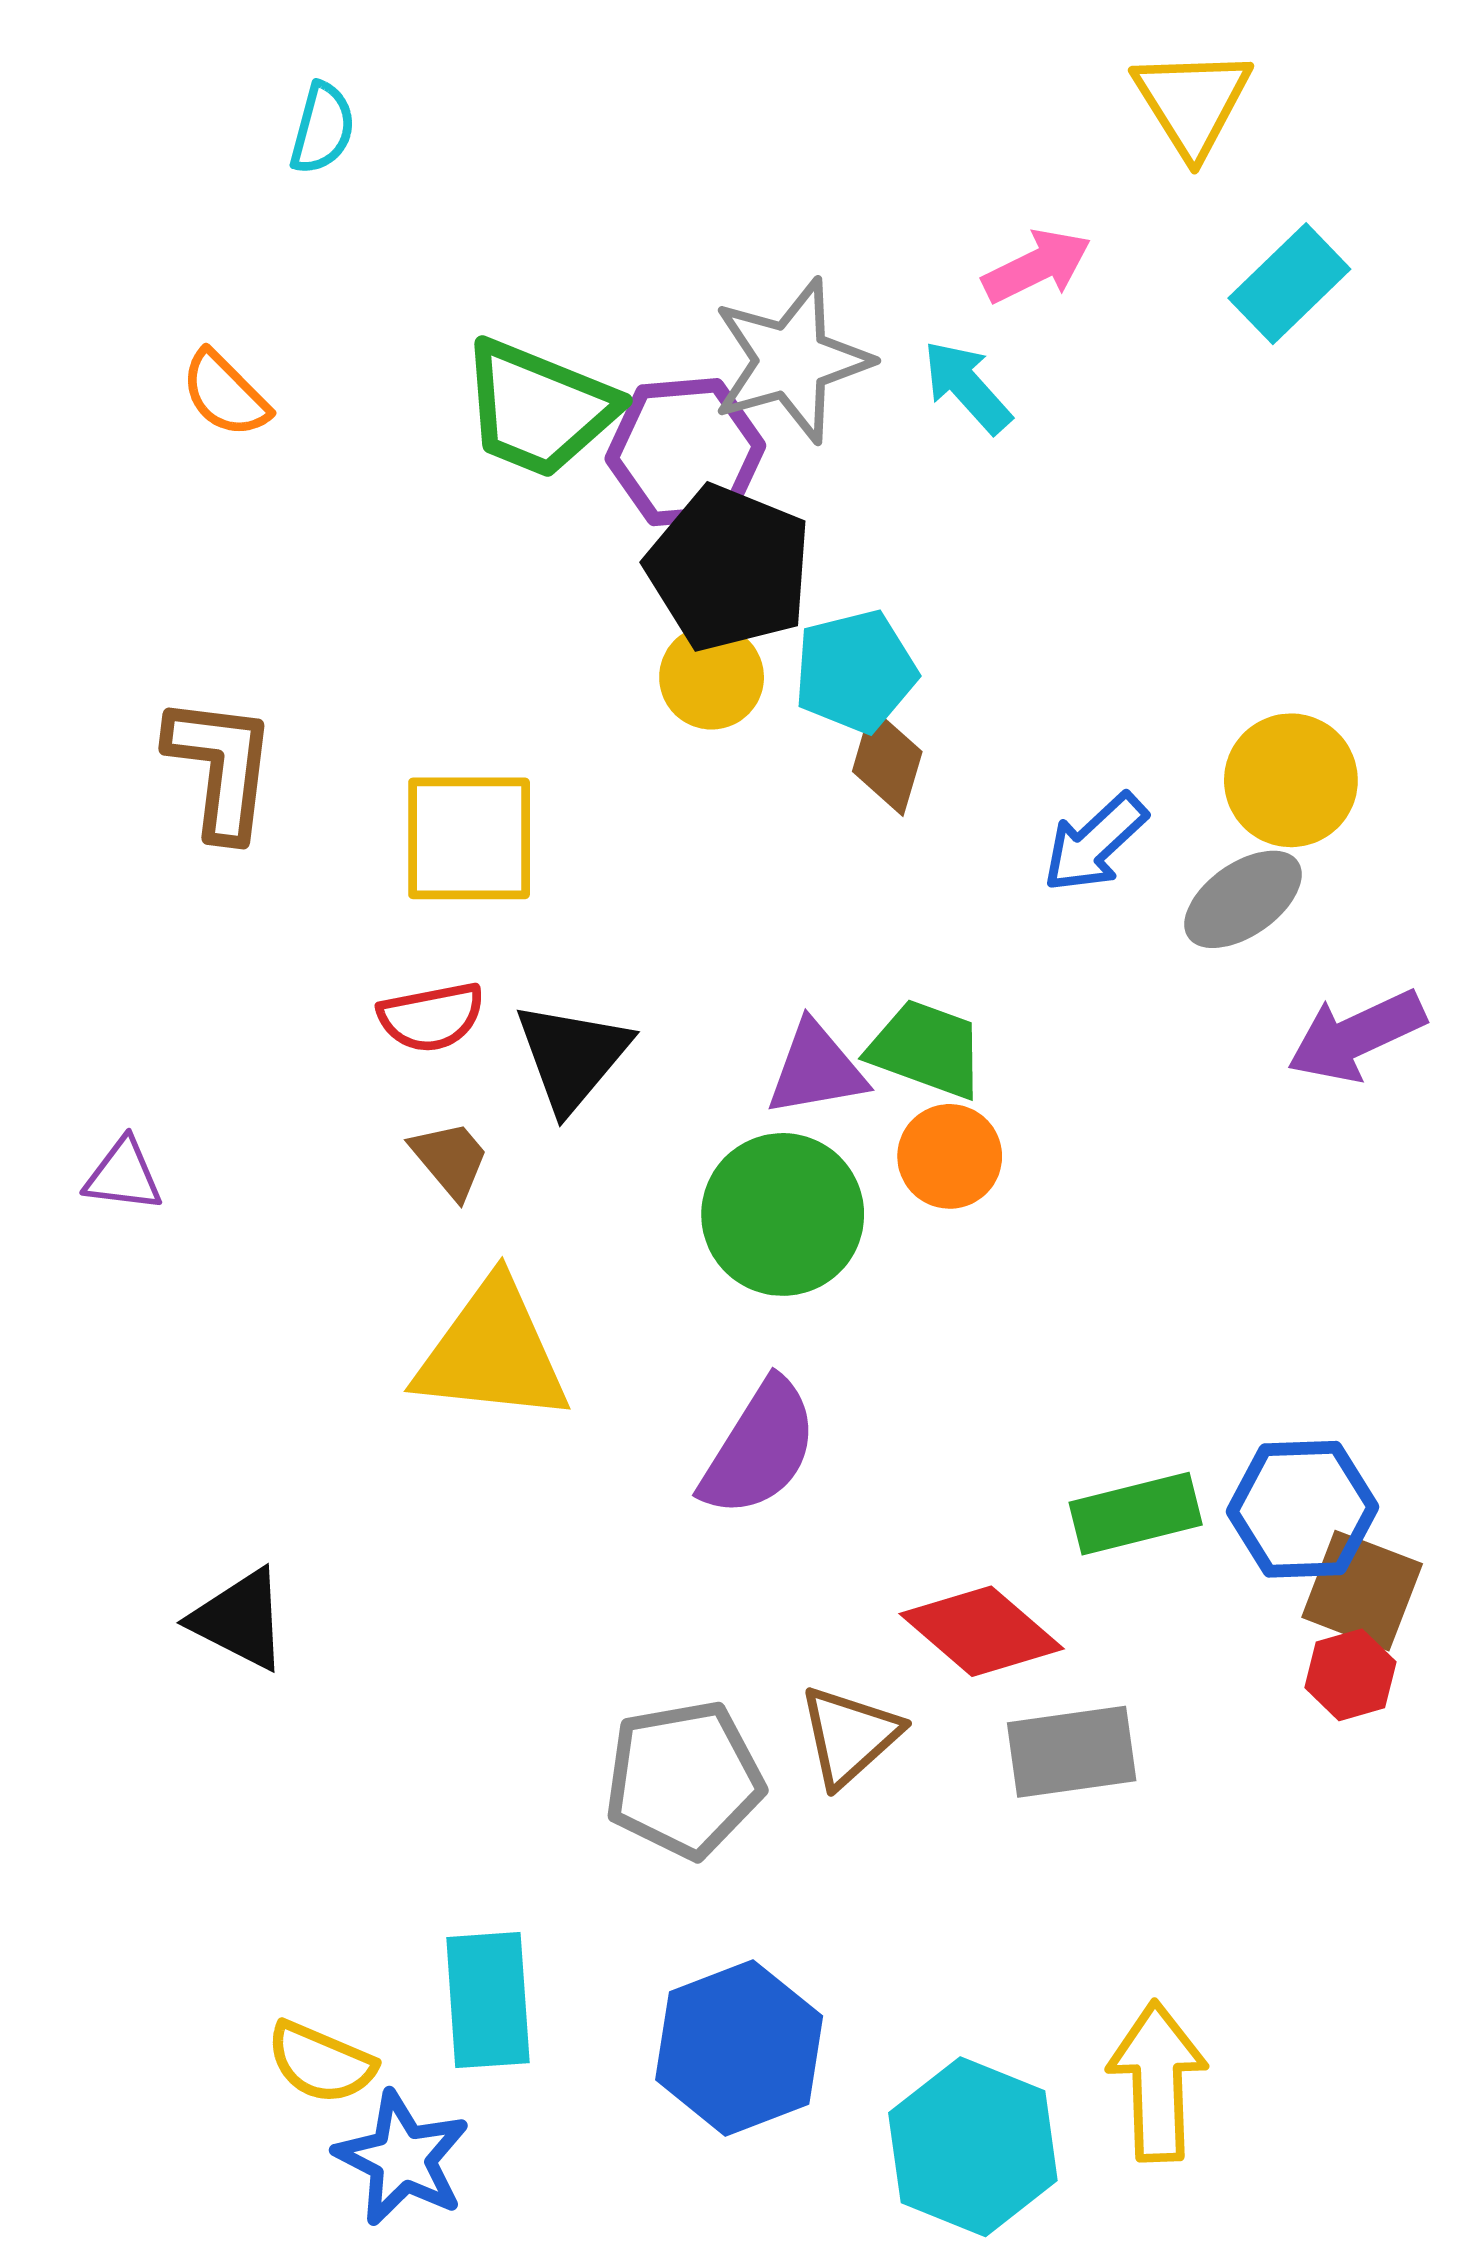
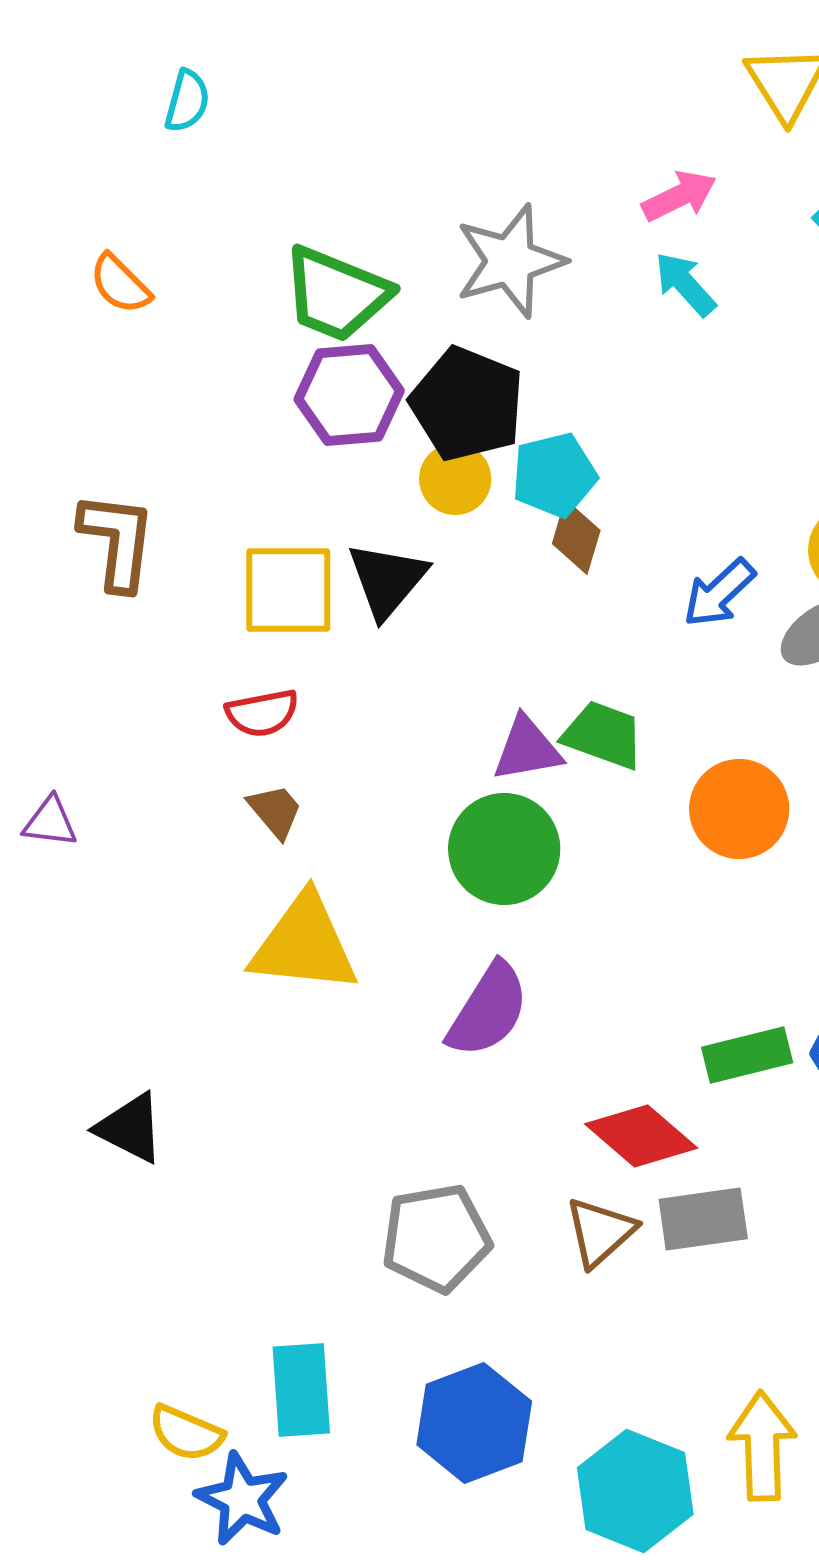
cyan arrow: (967, 387) -> (685, 284), moved
purple hexagon: (685, 452) -> (349, 395), moved
black triangle: (572, 1056) -> (387, 580), moved
orange circle: (950, 1156) -> (739, 809), moved, size x1.4
brown triangle: (849, 1736) -> (600, 1232), moved

